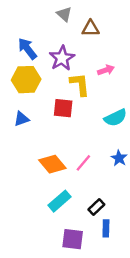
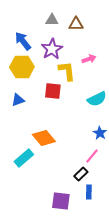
gray triangle: (64, 14) -> (52, 20), moved, turned -40
pink line: (83, 163) -> (92, 156), moved
cyan rectangle: (60, 201) -> (24, 158), moved

